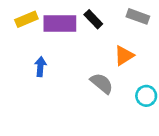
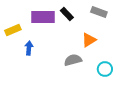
yellow rectangle: (26, 19) -> (13, 30), moved
gray semicircle: (102, 83) -> (73, 60), turned -54

